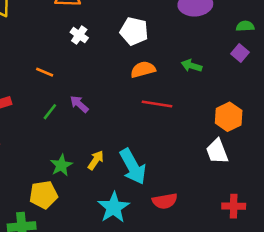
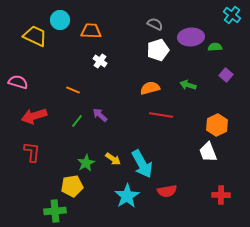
green semicircle: (245, 26) -> (215, 47), moved
white pentagon: (134, 31) -> (158, 50), moved, turned -30
yellow arrow: (96, 160) -> (113, 159), turned 91

